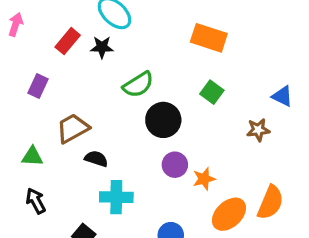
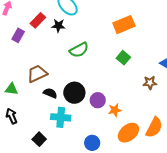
orange rectangle: (209, 38) -> (124, 25), turned -45
purple rectangle: (38, 86) -> (18, 35), moved
black circle: (163, 120) -> (74, 93), moved

